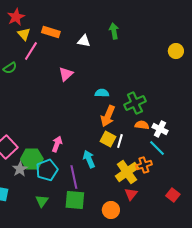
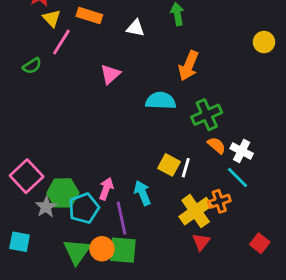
cyan semicircle: (102, 93) -> (161, 101), size x1.5
orange arrow: (108, 116) -> (189, 66), moved
orange semicircle: (142, 125) -> (216, 145), turned 32
pink arrow: (57, 144) -> (106, 189), moved
green triangle: (42, 201) -> (77, 252), size x1.5
orange circle: (111, 210) -> (102, 249), moved

